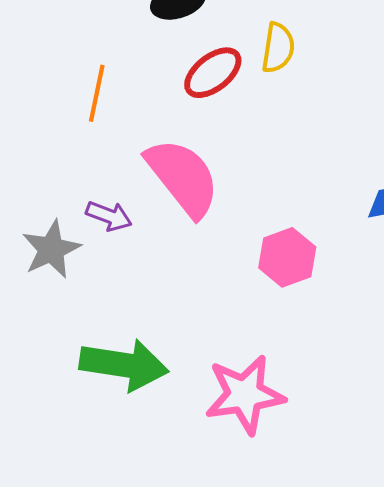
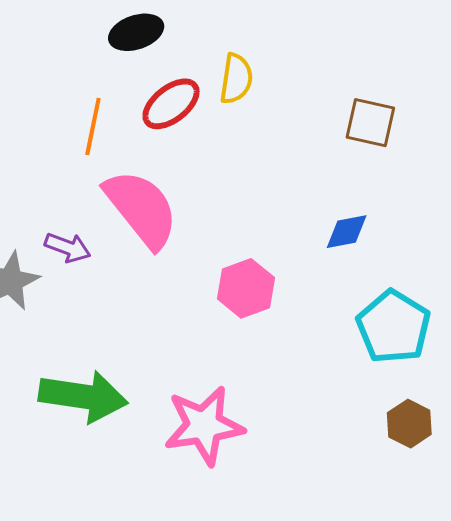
orange line: (97, 93) -> (93, 127), moved

